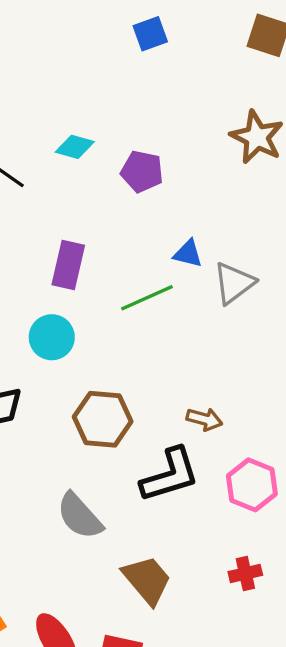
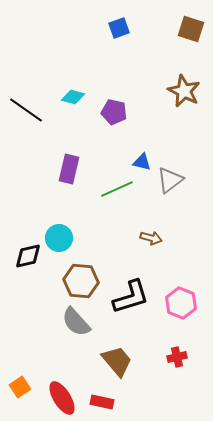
cyan circle: (52, 337) -> (59, 238), moved
brown hexagon: (103, 419) -> (81, 281), moved
brown arrow: (204, 419) -> (151, 238), moved

